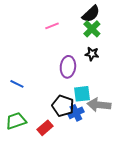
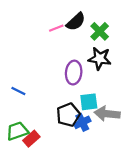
black semicircle: (91, 14) -> (76, 22), moved
black star: (92, 54) -> (100, 58), size x1.5
black pentagon: (63, 106) -> (68, 115), turned 30
red rectangle: (45, 128) -> (31, 139), moved

